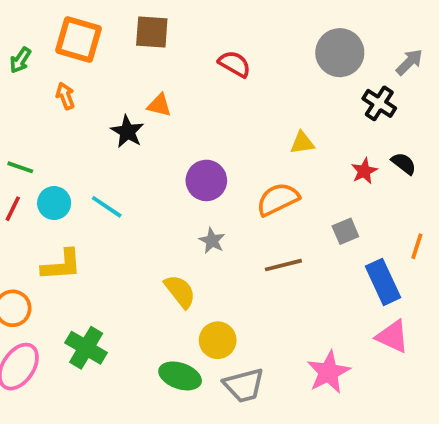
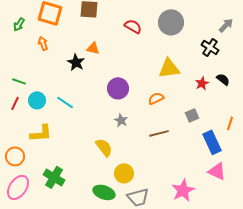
gray circle: (340, 53) -> (171, 22), moved
yellow triangle: (302, 143) -> (169, 68), size x1.6
orange semicircle: (278, 199) -> (156, 98), size x0.7

